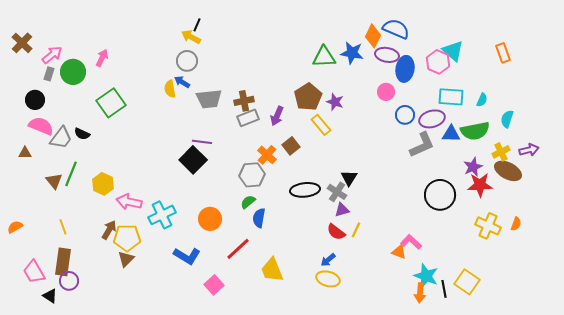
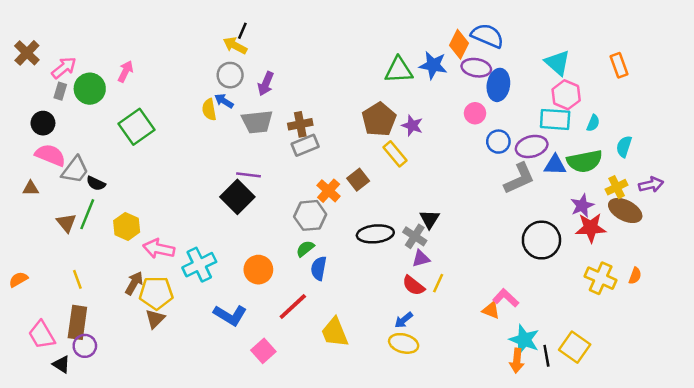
pink hexagon: (438, 62) -> (566, 95), moved
purple arrow: (277, 116) -> (266, 84), moved
black semicircle: (82, 134) -> (96, 183), moved

